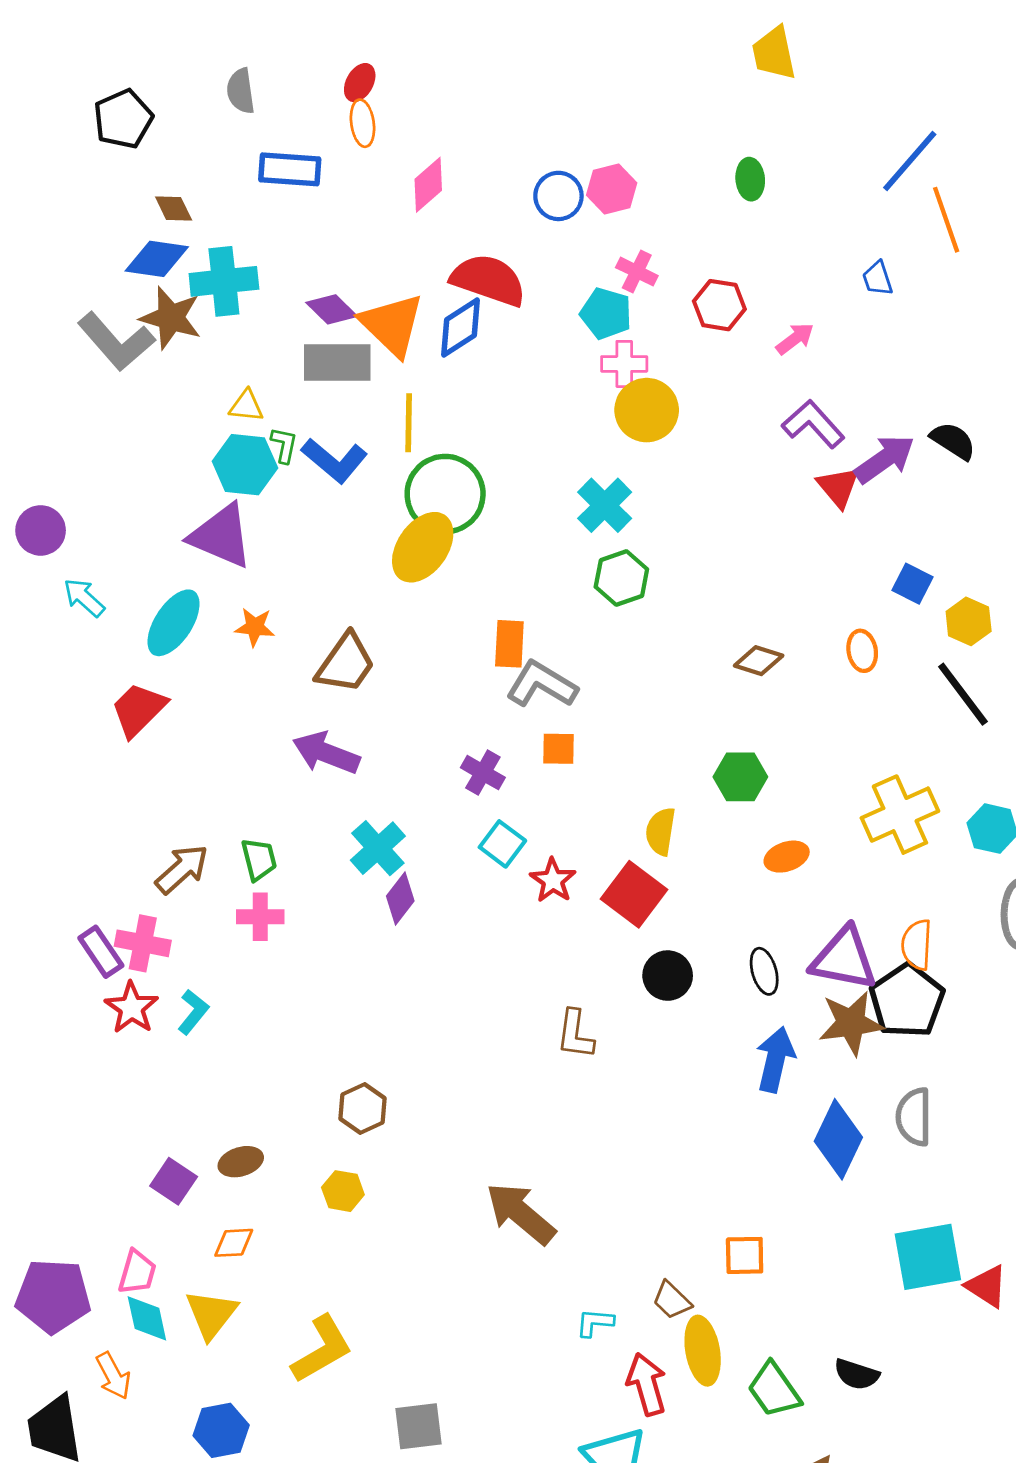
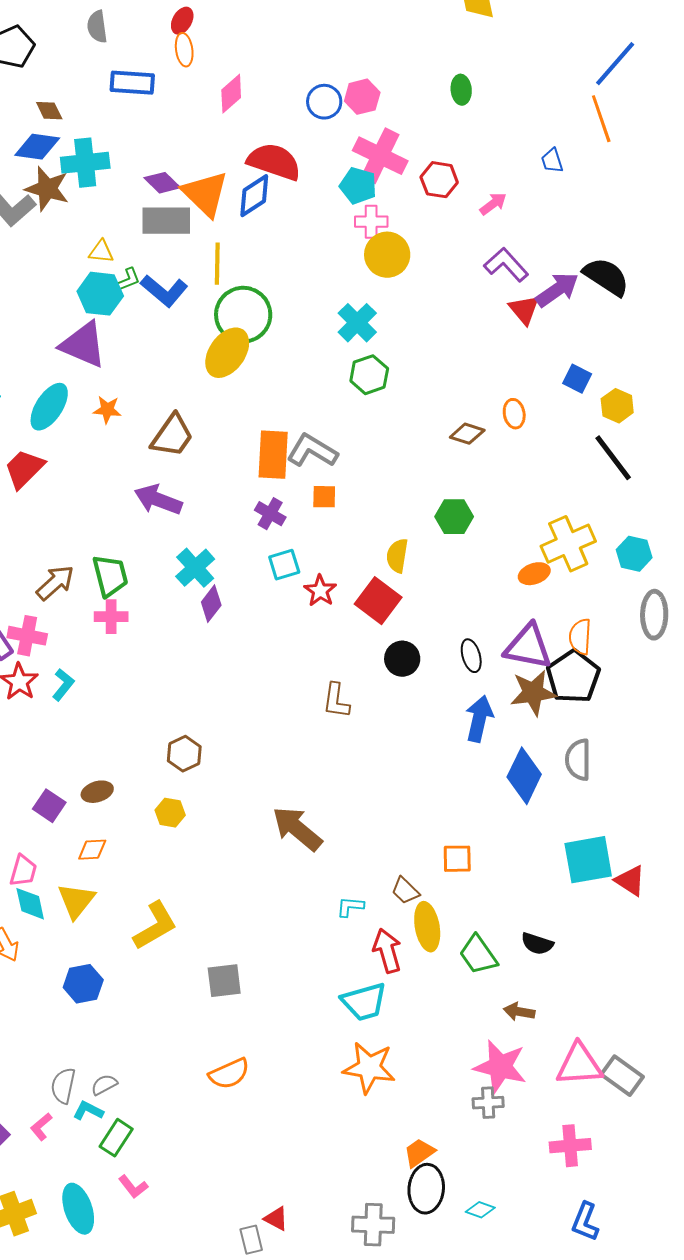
blue line: (910, 161) -> (615, 64), moved
pink cross: (637, 272) -> (380, 156), size x1.8
black semicircle: (953, 441) -> (606, 277), size x1.4
green L-shape: (284, 445) -> (128, 280), turned 56
orange rectangle: (509, 644) -> (273, 455), moved, size x1.4
orange ellipse: (862, 651) -> (514, 414), moved
cyan square: (502, 844) -> (284, 565), turned 36
orange ellipse: (787, 857) -> (534, 574), moved
green trapezoid: (259, 859) -> (110, 576), size x1.4

